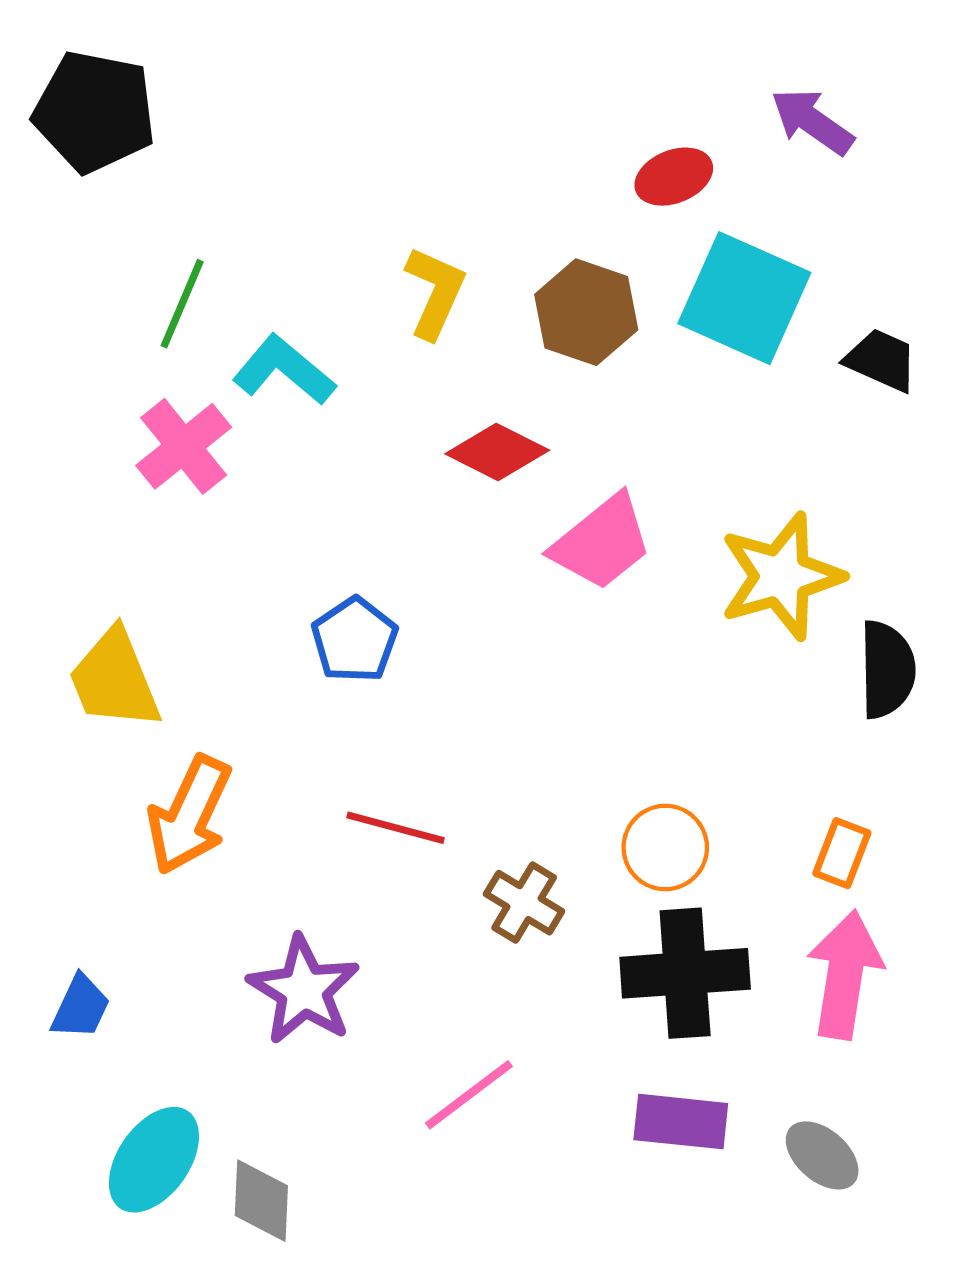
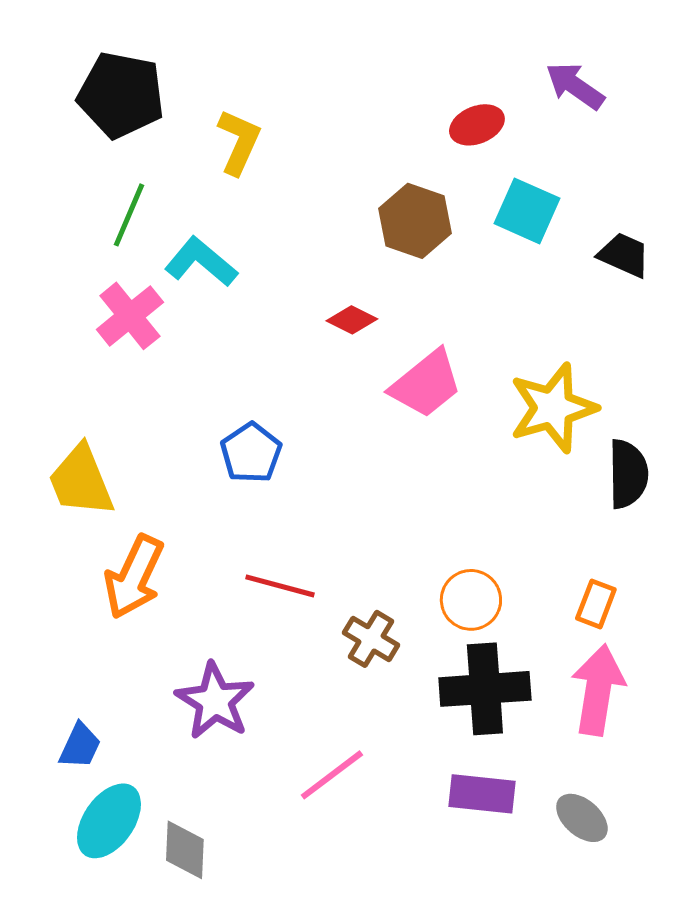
black pentagon: (95, 112) -> (121, 95), moved
yellow L-shape: (435, 292) -> (239, 142), moved
cyan square: (744, 298) -> (527, 211), size x0.7
red diamond: (497, 452) -> (352, 320), size x0.7
blue trapezoid: (81, 1007) -> (80, 746), moved

